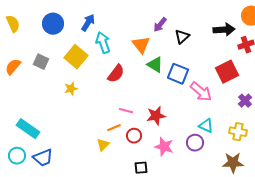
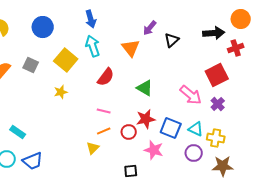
blue arrow: (88, 23) -> (91, 19), moved, turned 132
green triangle: (155, 65) -> (145, 88), moved
blue square: (178, 74) -> (171, 128), moved
purple cross: (245, 101) -> (218, 104), moved
pink line: (126, 111) -> (104, 111), moved
cyan rectangle: (28, 129) -> (18, 132), size x0.7
yellow cross: (238, 132) -> (216, 138), moved
red circle: (134, 136) -> (129, 132), moved
purple circle: (195, 143) -> (194, 153), moved

